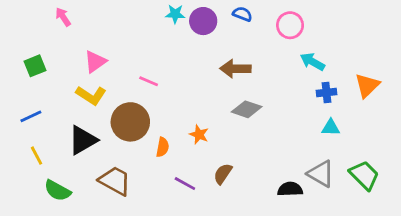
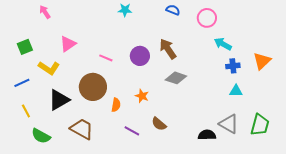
purple circle: (203, 21) -> (140, 56), moved
brown arrow: (235, 69) -> (168, 49), turned 55
yellow L-shape: (91, 95) -> (49, 68), moved
brown semicircle: (223, 174) -> (159, 124), turned -84
green trapezoid: (364, 175) -> (260, 125), turned 60

